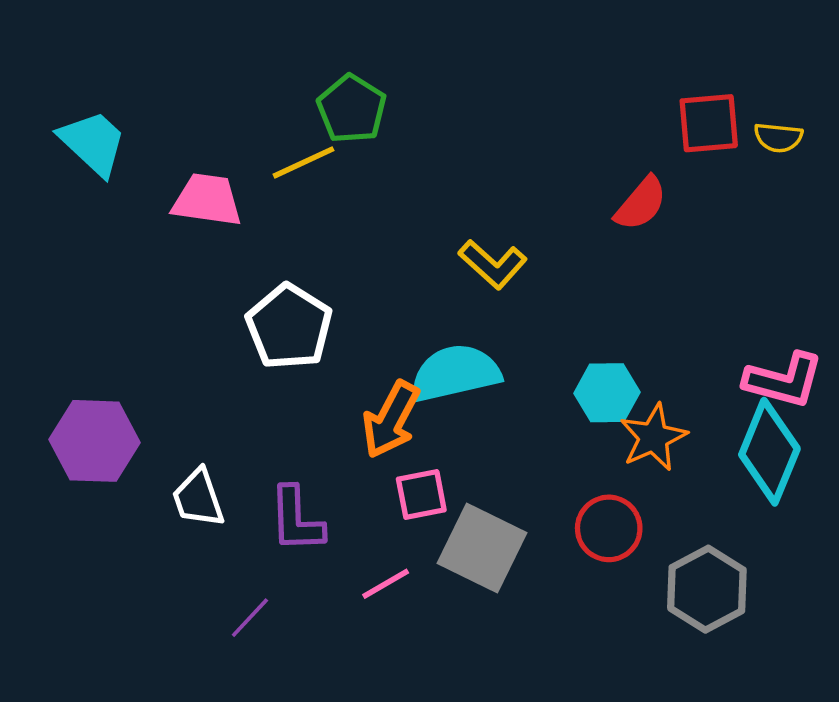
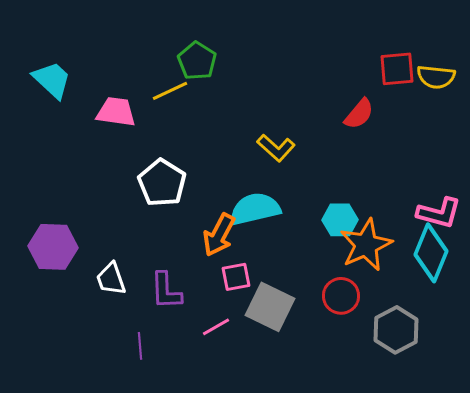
yellow semicircle: (778, 137) -> (436, 77), size x1.4
orange star: (653, 437) -> (366, 245), size x1.4
purple line: (250, 618) -> (140, 346), turned -48

